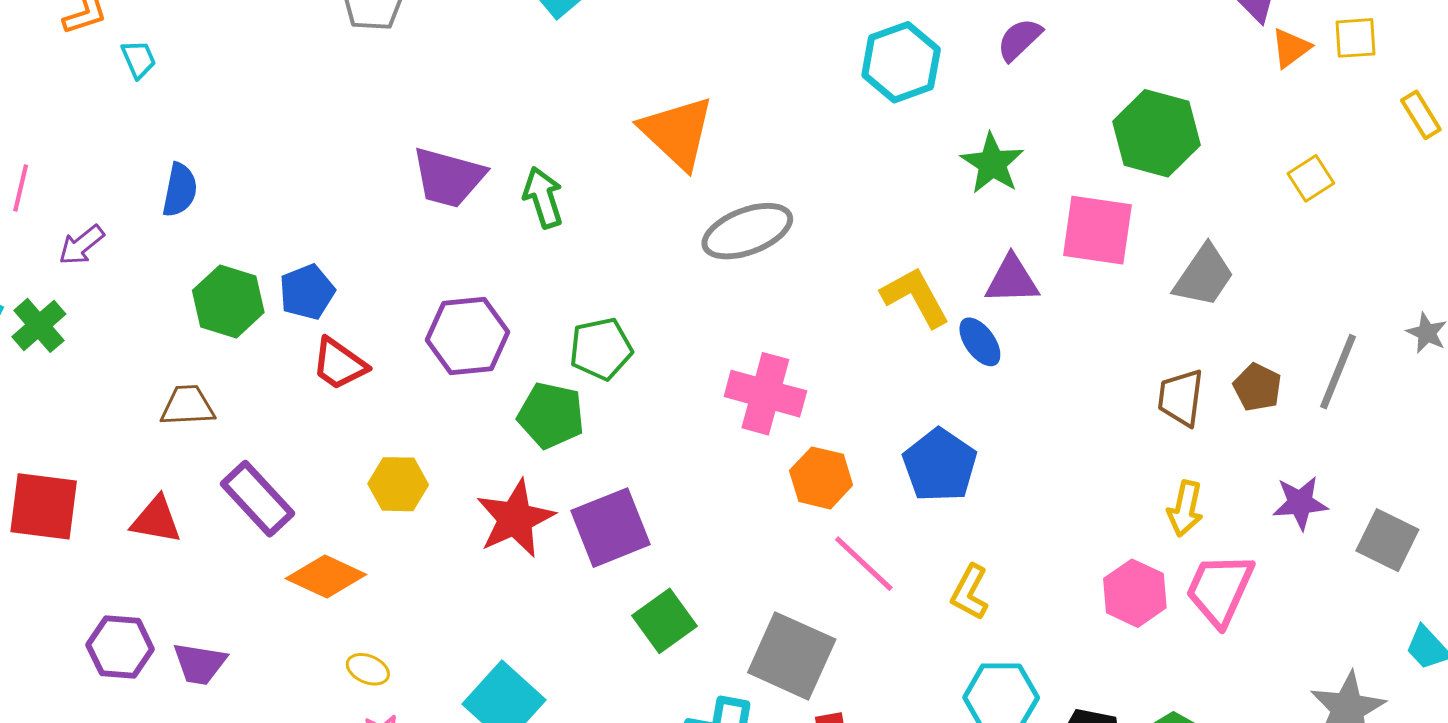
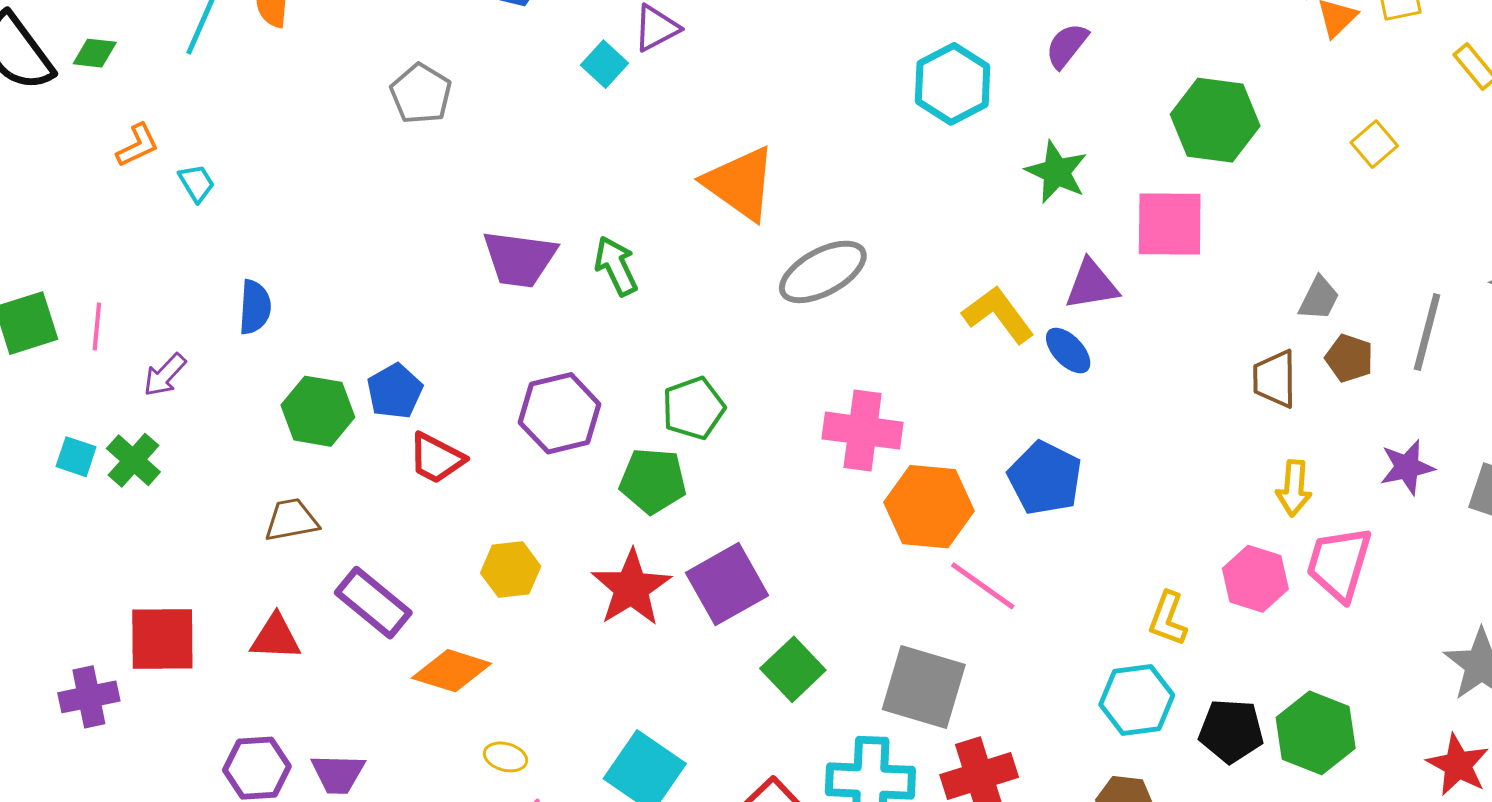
gray trapezoid: (1204, 276) -> (1319, 298), moved, size x0.7
orange hexagon: (821, 478) -> (929, 507), size x1.4
yellow L-shape: (970, 592) -> (1168, 619), moved

